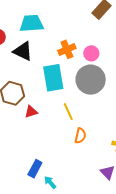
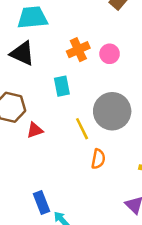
cyan rectangle: (53, 78) -> (62, 86), size x0.6
gray circle: (91, 80) -> (112, 111), moved
blue rectangle: (35, 169) -> (42, 203), turned -48

